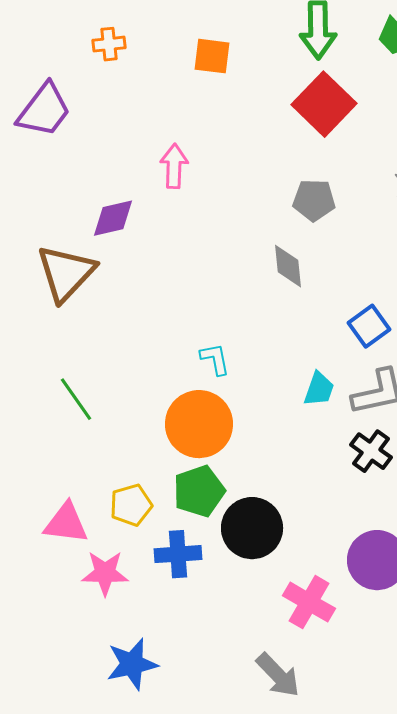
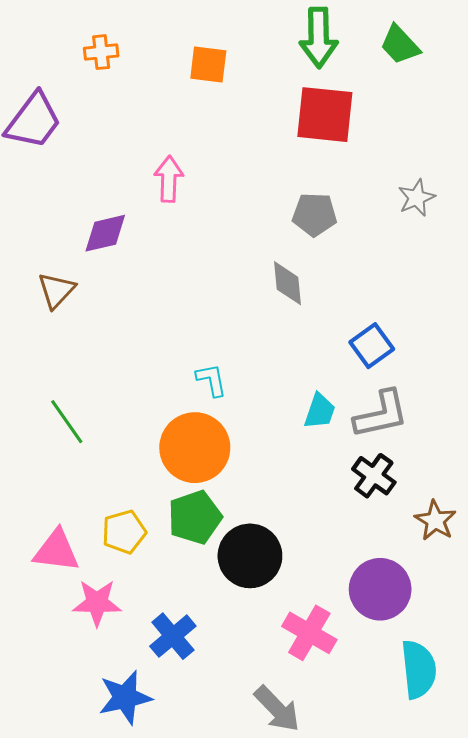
red square: (324, 104) -> (325, 115), turned -38
brown triangle: (66, 273) -> (56, 290), size x0.6
blue cross: (178, 554) -> (173, 636), moved, turned -36

